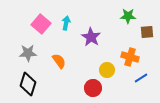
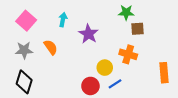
pink square: (41, 24) -> (26, 21), moved
brown square: (147, 32) -> (137, 29), moved
orange semicircle: (59, 61) -> (51, 47), moved
blue line: (141, 78) -> (115, 84), moved

